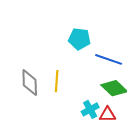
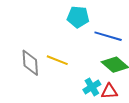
yellow line: (57, 81) -> (57, 60), turned -70

